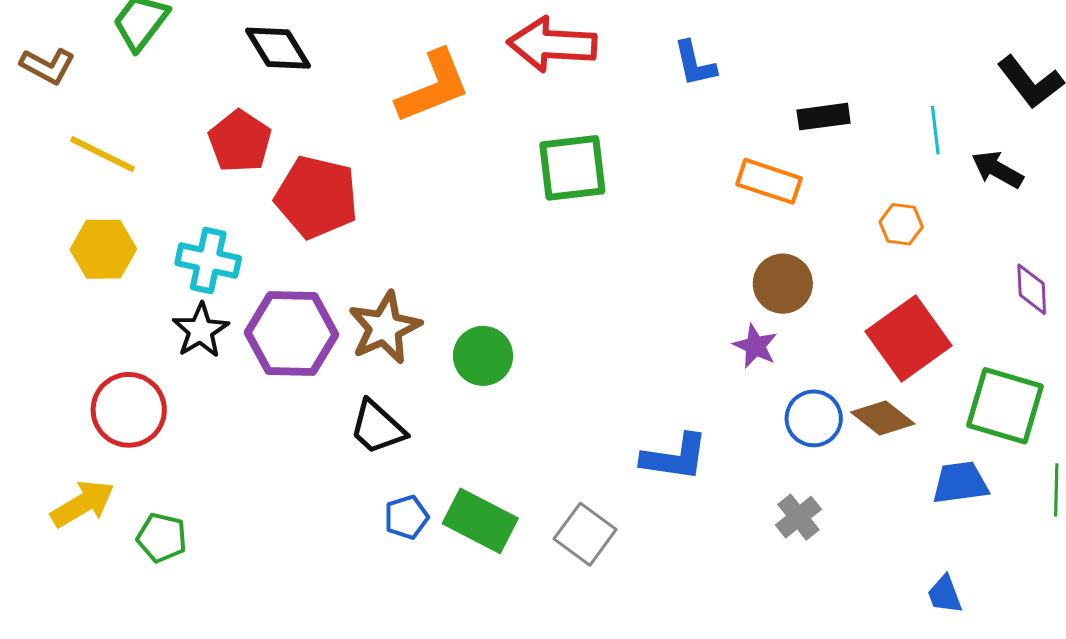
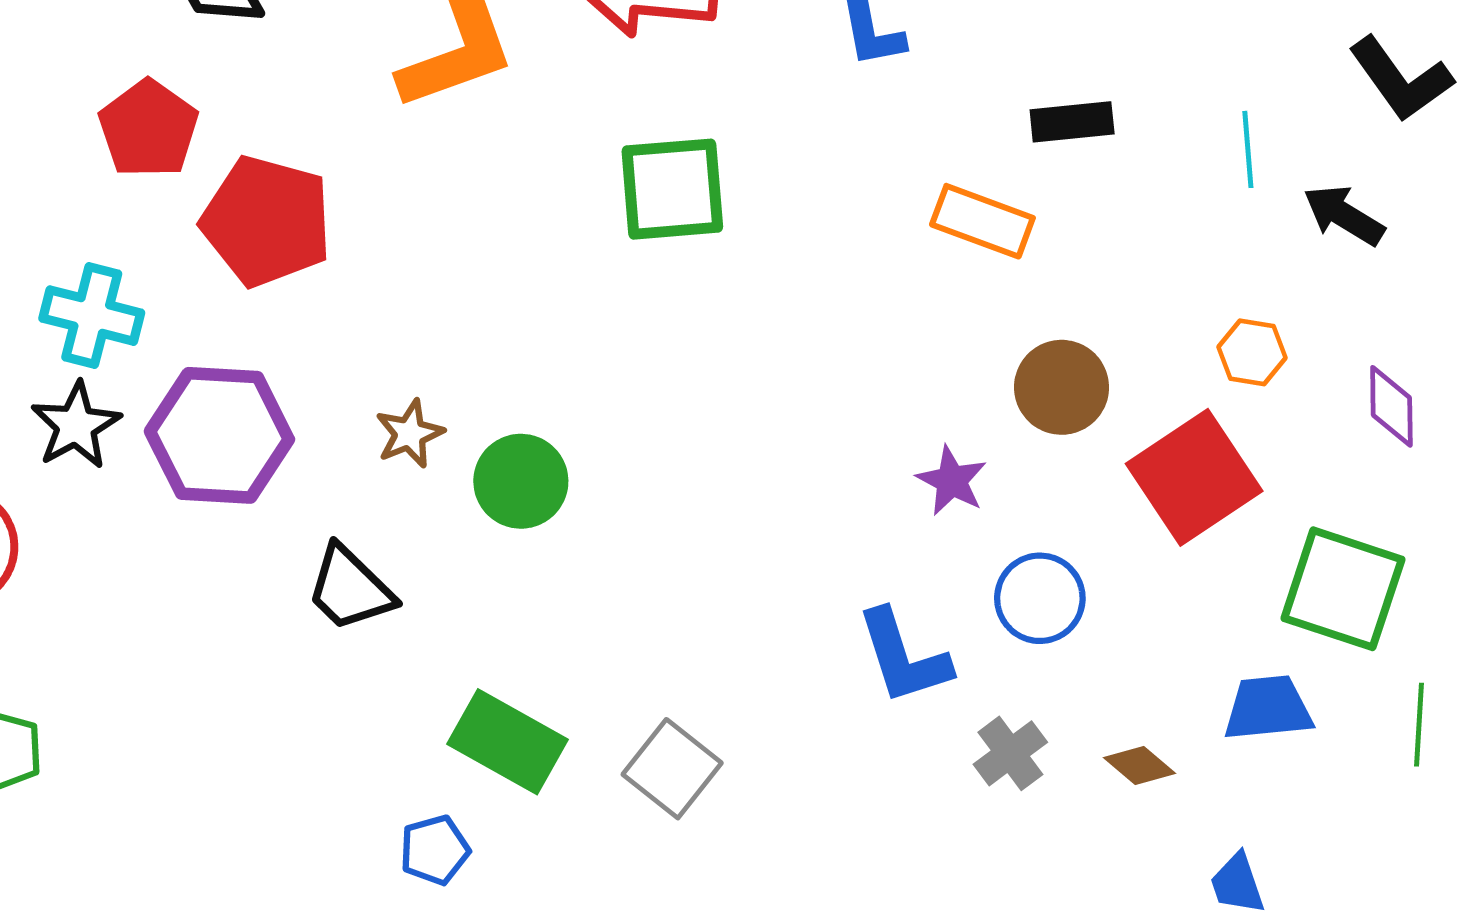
orange hexagon: (901, 224) -> (1252, 352), moved
brown circle: (783, 284) -> (1062, 387), moved
brown star: (385, 328) -> (410, 434), moved, size x0.6
brown diamond: (883, 418) -> (1139, 766), moved, size x0.7
blue L-shape: (675, 457) -> (903, 657), moved, turned 62
blue pentagon: (406, 517) -> (435, 850), moved

